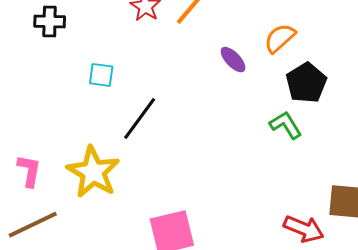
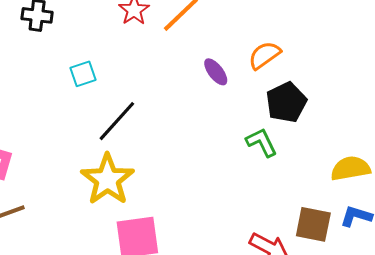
cyan square: (101, 75) -> (83, 74), turned -32
yellow star: (93, 172) -> (108, 179), moved

